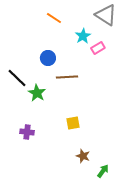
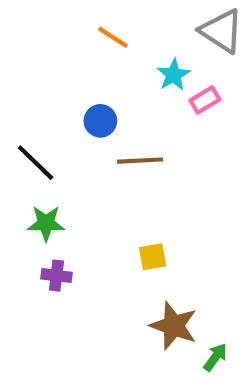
green star: (37, 93) -> (46, 223), moved, turned -30
brown star: (83, 156) -> (174, 326), size x1.6

